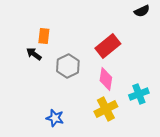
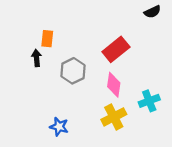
black arrow: (34, 54) -> (37, 58), turned 49

